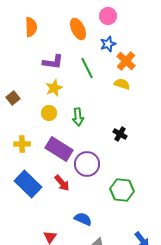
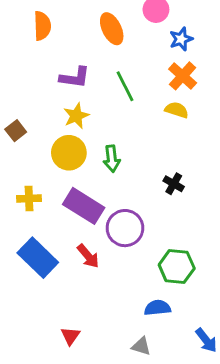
blue star: (108, 44) -> (181, 39), moved
yellow circle: (49, 113) -> (69, 153), size x1.5
blue semicircle: (83, 219) -> (157, 308), moved, turned -30

